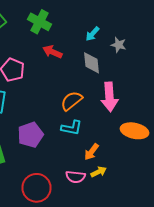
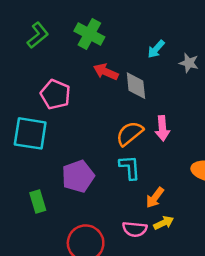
gray diamond: (92, 63) -> (136, 86), moved
pink arrow: (110, 97) -> (162, 128), moved, size x0.7
cyan L-shape: (72, 128) -> (130, 167), turned -105

